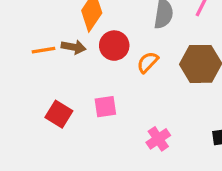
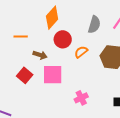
brown arrow: (74, 47) -> (40, 55), moved
pink square: (105, 107) -> (53, 75), size x1.5

